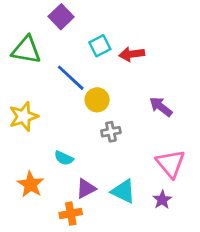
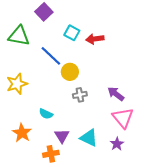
cyan square: (100, 46) -> (72, 33), turned -35
purple arrow: (161, 107) -> (116, 94), moved
purple triangle: (86, 189) -> (62, 136), turned -35

